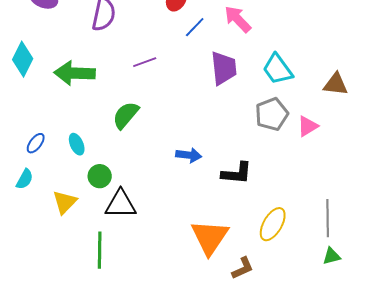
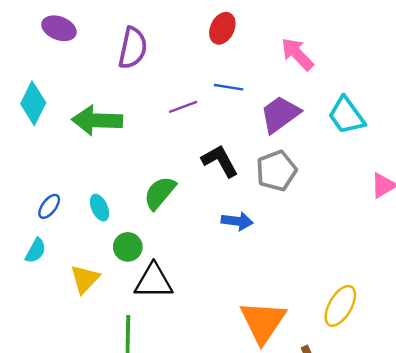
blue line: (195, 27) -> (229, 87), moved, turned 55
purple trapezoid: (224, 68) -> (280, 114), turned -120
gray pentagon: (272, 114) -> (276, 171), moved
green semicircle: (126, 115) -> (160, 193), moved
black L-shape: (237, 173) -> (220, 161), moved, turned -124

